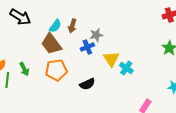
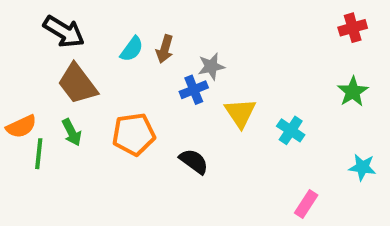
brown trapezoid: (51, 44) -> (78, 84), moved
cyan cross: (126, 68) -> (291, 130), moved
black semicircle: (87, 84) -> (194, 161), turned -119

